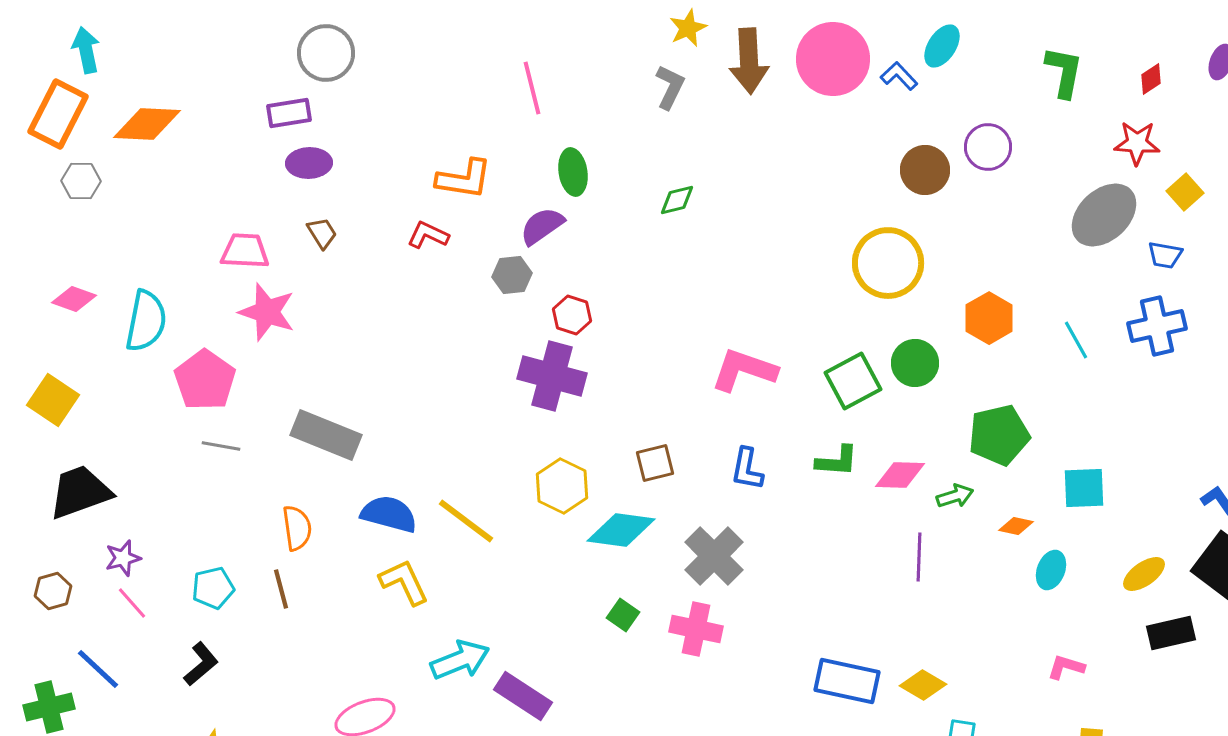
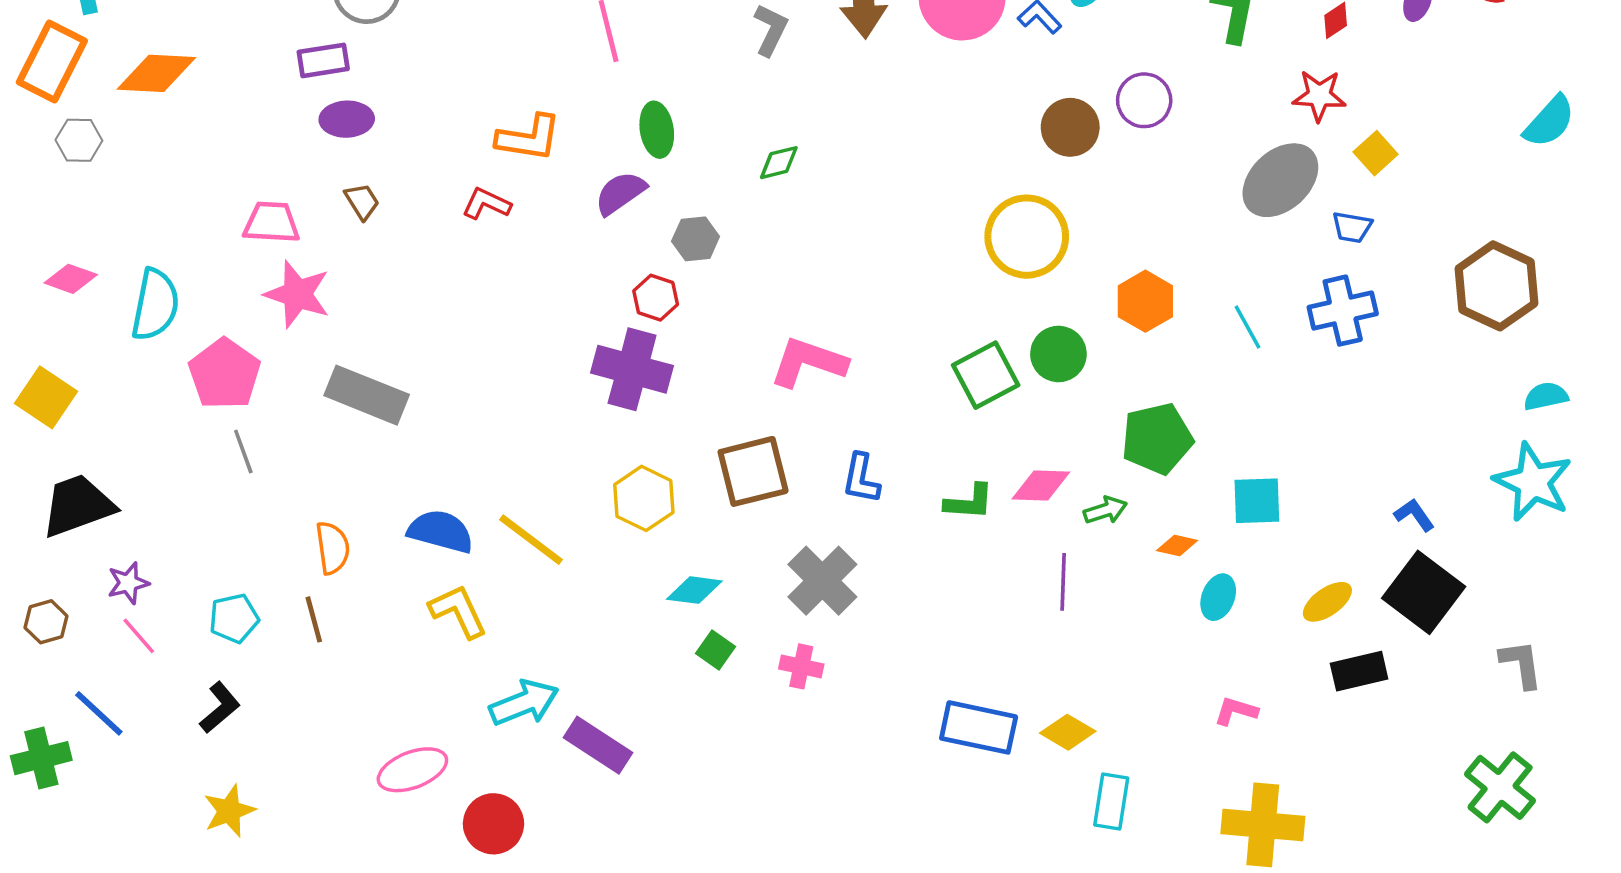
gray hexagon: (512, 275) -> (696, 239), moved
pink L-shape: (744, 370) -> (808, 362), moved
gray rectangle: (326, 435) -> (367, 395), moved
gray line: (221, 446) -> (243, 451), turned 60
green L-shape: (837, 461) -> (969, 502), moved
brown square: (655, 463) -> (753, 471), size x1.6
cyan diamond: (621, 530) -> (694, 590), moved, size x0.7
pink cross: (696, 629) -> (801, 666), size x0.7

